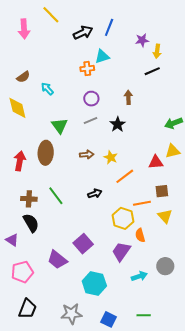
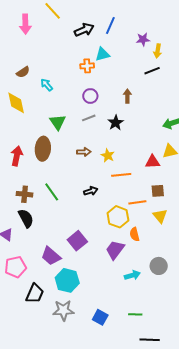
orange line: (125, 176) -> (121, 175), turned 30
cyan hexagon: (94, 284) -> (67, 280), moved
black trapezoid: (27, 309) -> (35, 294), moved

